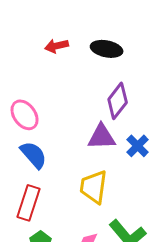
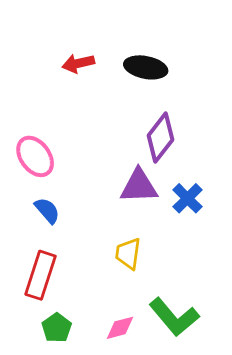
blue semicircle: (34, 155) -> (47, 210), size x0.7
yellow trapezoid: (94, 187) -> (128, 254), size x0.7

